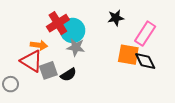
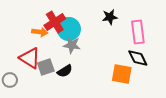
pink rectangle: (145, 34) -> (138, 32), turned -40
orange arrow: (39, 45) -> (40, 32), moved
orange square: (128, 55) -> (122, 74), moved

